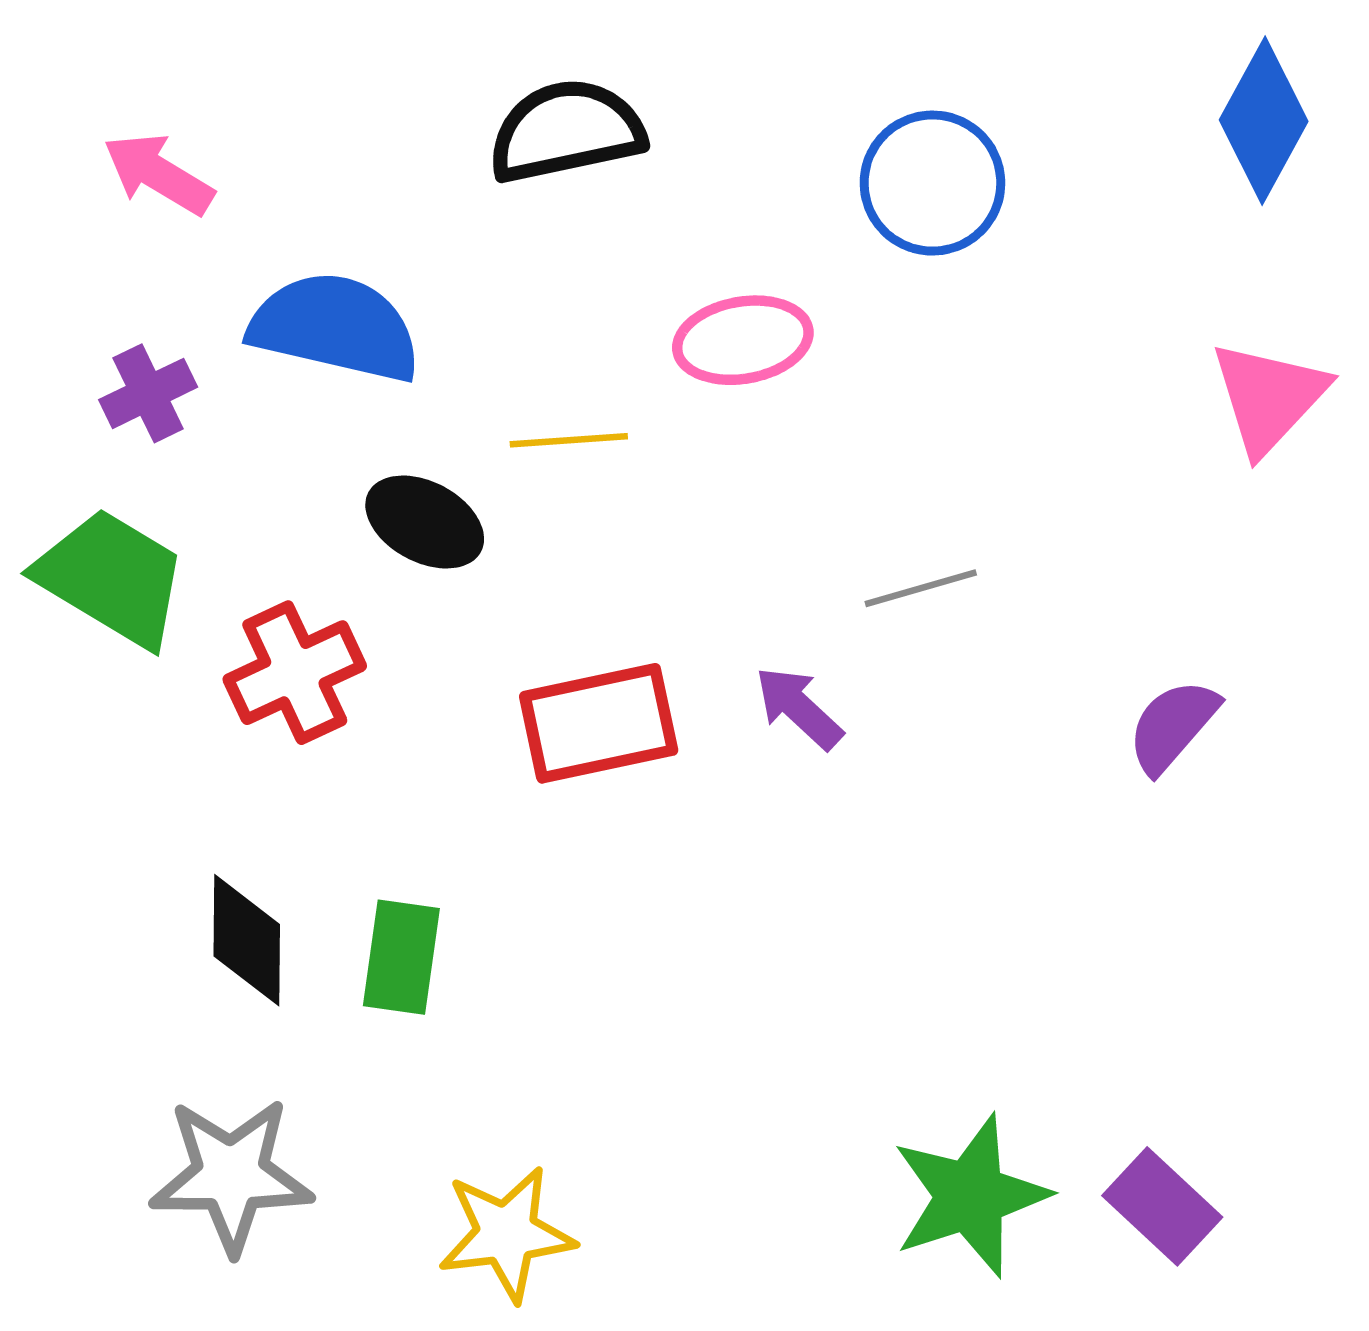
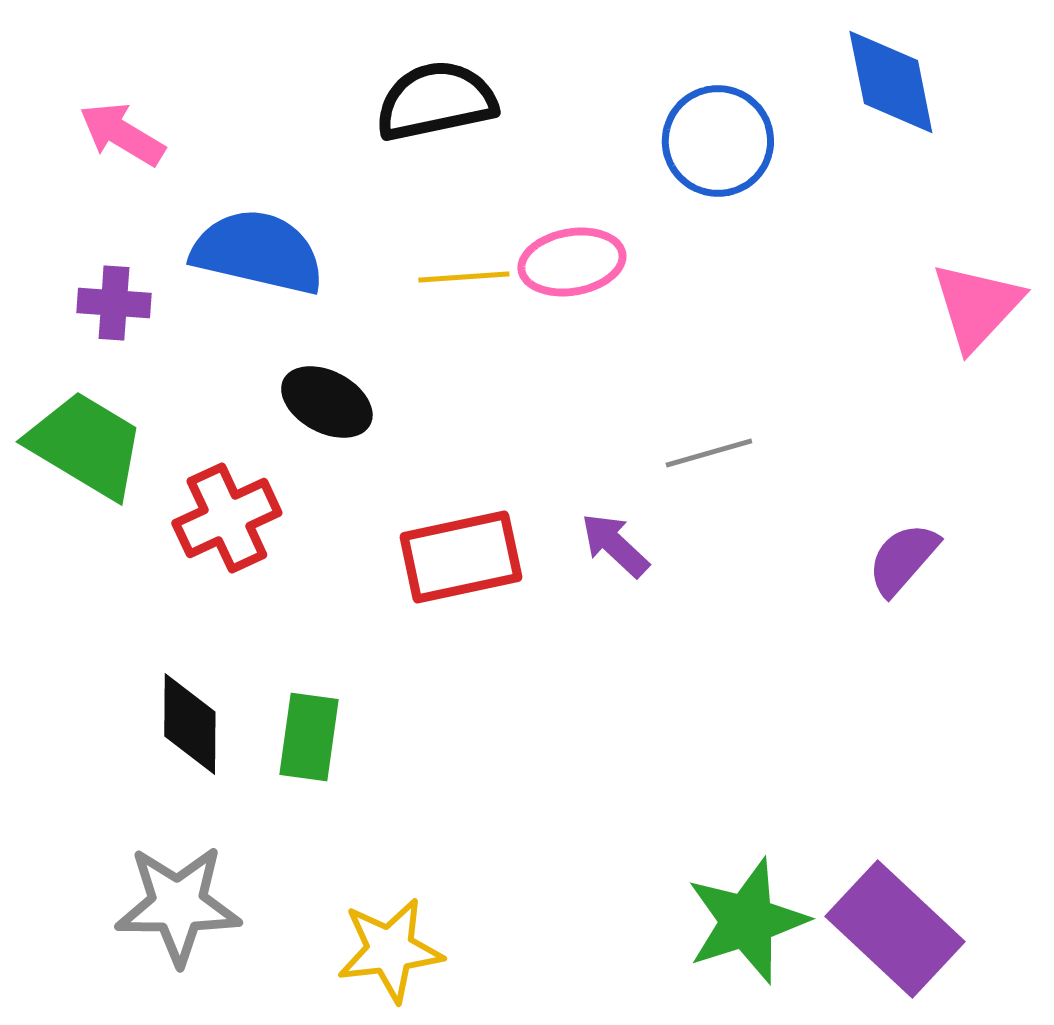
blue diamond: (1264, 121) -> (891, 82), moved, turned -40
purple cross: (148, 393) -> (114, 303), turned 30
yellow line: (569, 440) -> (464, 277), moved
purple rectangle: (1162, 1206) -> (895, 929), size x1.5

